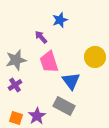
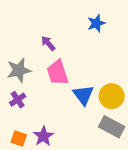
blue star: (60, 20) -> (96, 23), moved
yellow circle: (95, 57) -> (112, 96), moved
gray rectangle: (64, 106) -> (112, 127), moved

